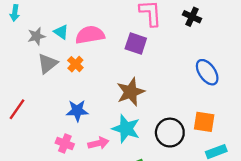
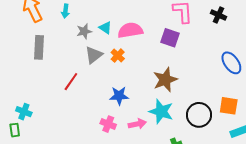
red line: (17, 109) -> (71, 82), moved

